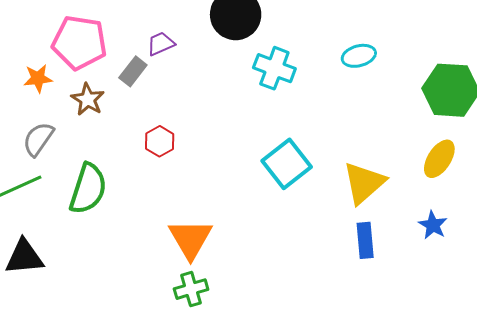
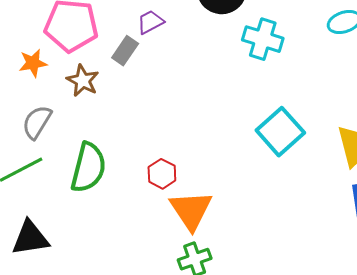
red hexagon: (160, 141) -> (162, 174), moved

